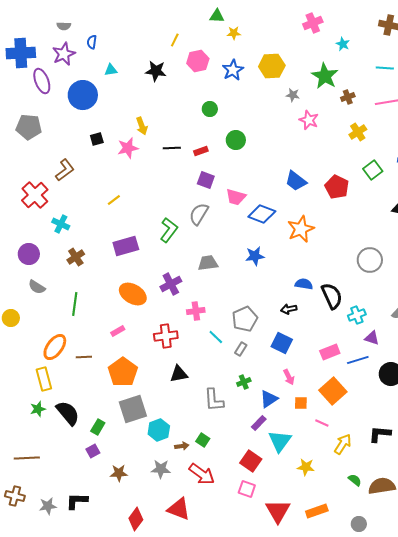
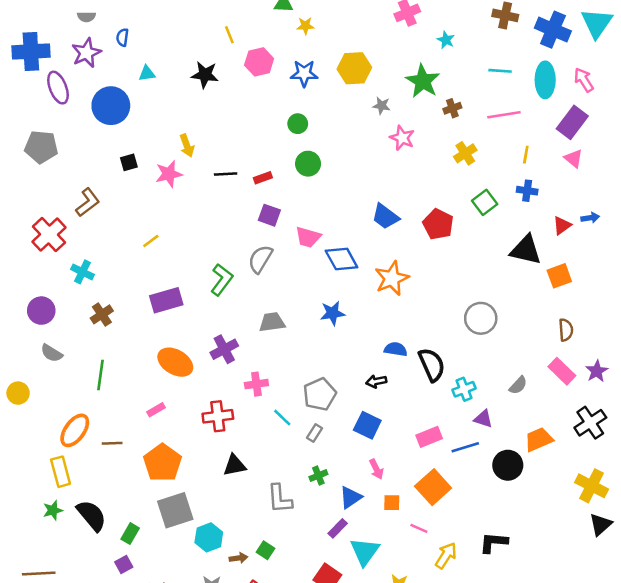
yellow line: (175, 40) -> (229, 35), turned -48
blue star: (233, 70) -> (304, 73), turned 30
green circle: (210, 109) -> (298, 124), moved
blue diamond: (262, 214) -> (342, 259), turned 40

